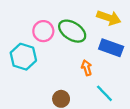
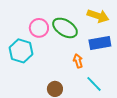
blue rectangle: (111, 48) -> (100, 43), turned -30

